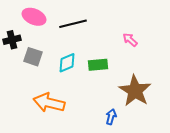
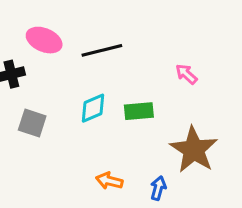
gray square: (33, 57) -> (32, 123), moved
orange arrow: (49, 103) -> (109, 181), moved, size x0.6

